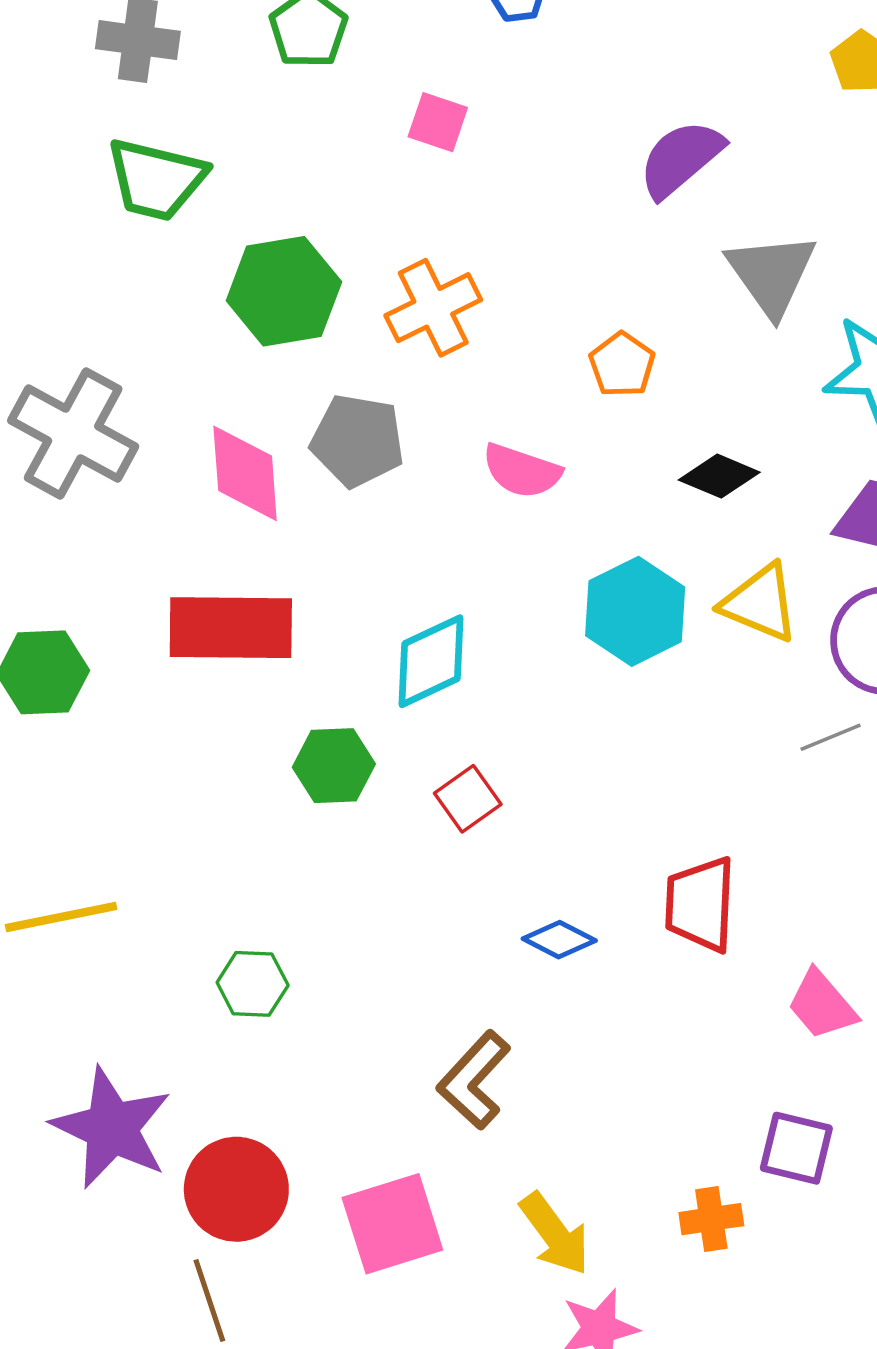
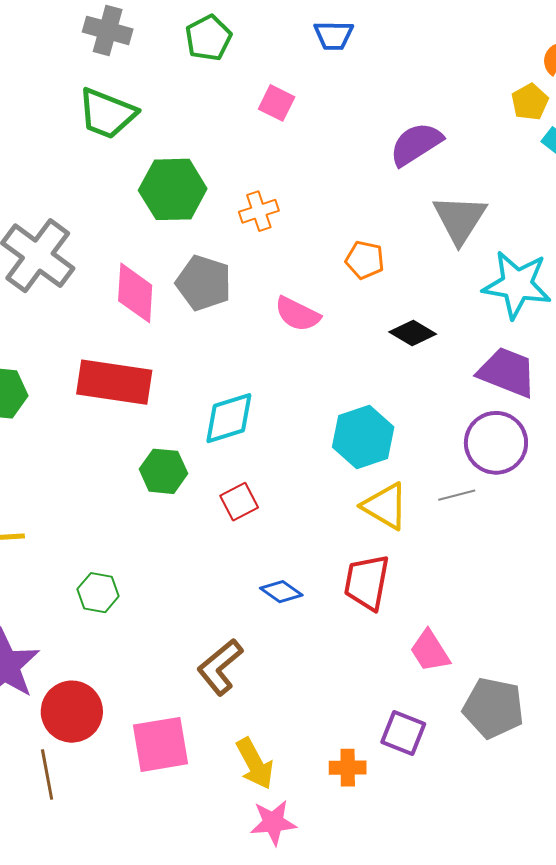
orange cross: (433, 308) -> (259, 211), size x0.7
orange pentagon: (622, 365) -> (365, 260), turned -30
yellow triangle: (760, 603) -> (385, 506), moved
cyan hexagon: (635, 611) -> (363, 437), moved

